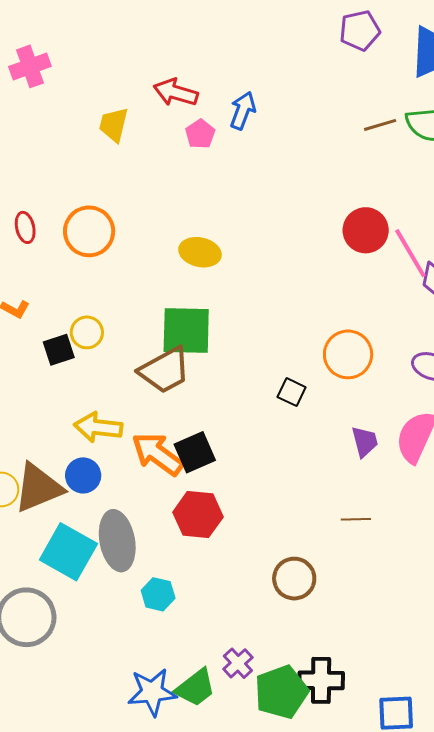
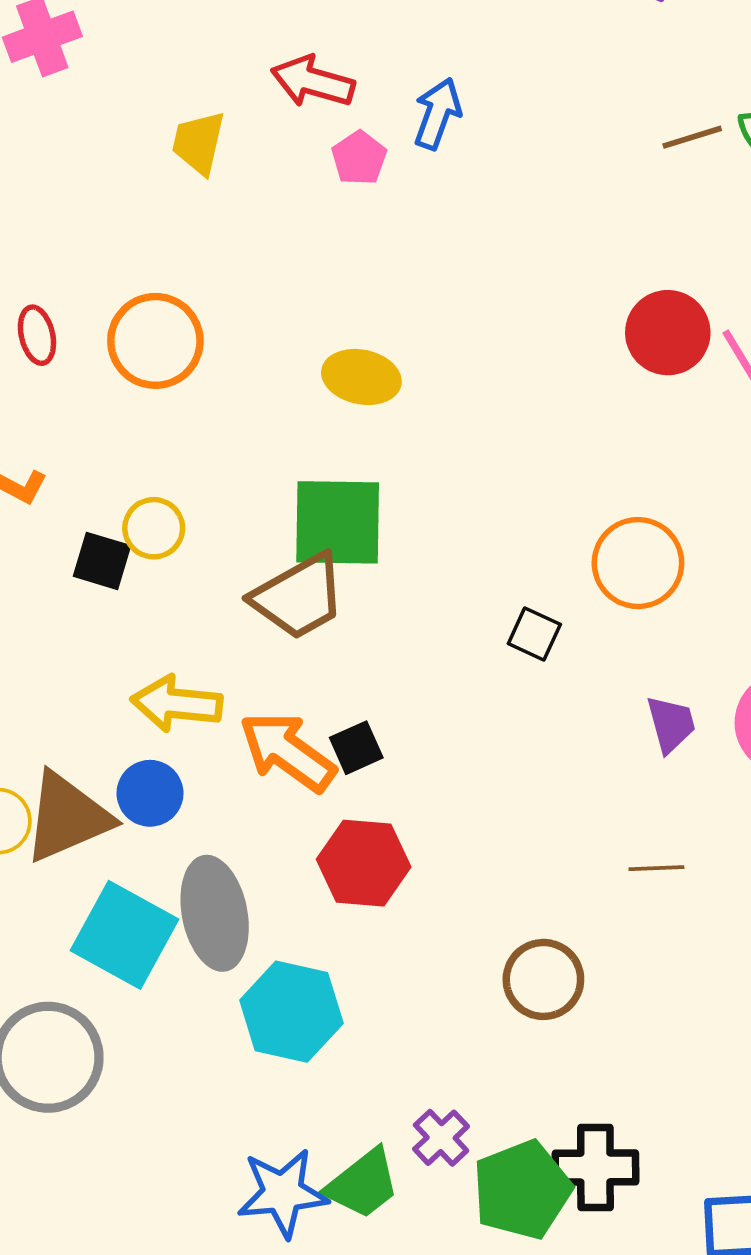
black square: (59, 350) -> (102, 561), turned 36
black square: (195, 452) -> (356, 748), size x0.7
cyan hexagon: (158, 594) -> (291, 1012), size x1.6

